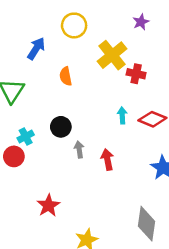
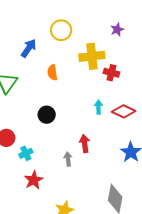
yellow cross: (112, 55) -> (92, 56), turned 30
cyan cross: (26, 136) -> (26, 153), moved
gray arrow: (79, 149) -> (68, 159), moved

